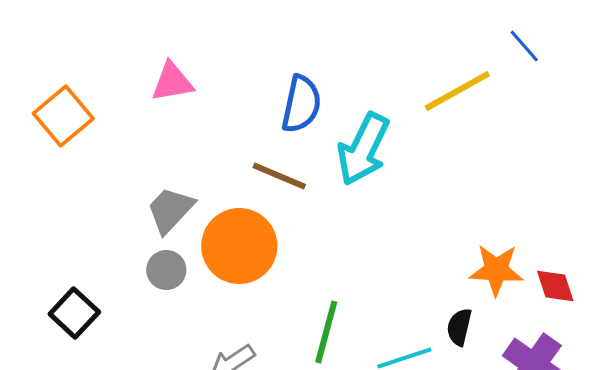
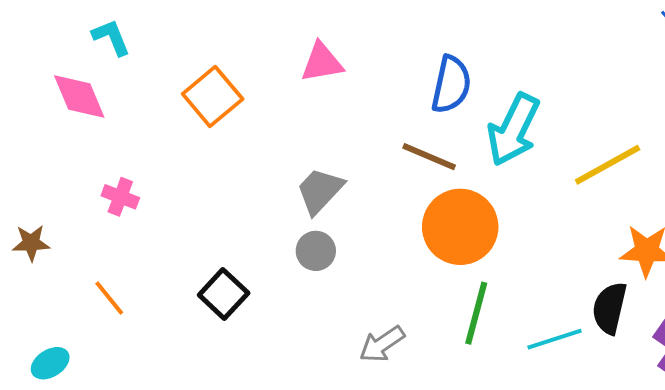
yellow line: (457, 91) -> (608, 165), moved
orange circle: (239, 246) -> (460, 227), moved
black semicircle: (459, 327) -> (610, 308), size x1.4

